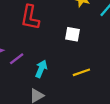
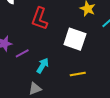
white square: (73, 34) -> (75, 39), size x1.6

